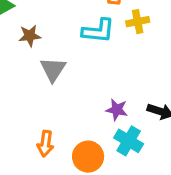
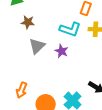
purple star: (117, 110) -> (61, 51), moved

